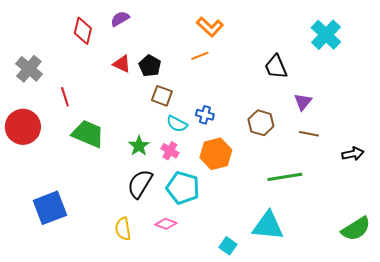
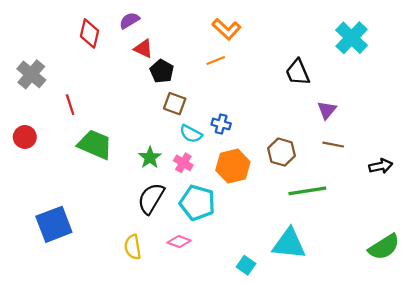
red triangle: (122, 64) -> (143, 49), moved
brown hexagon: (261, 123) -> (281, 152), moved
red circle: (23, 127) -> (25, 137), size x0.6

